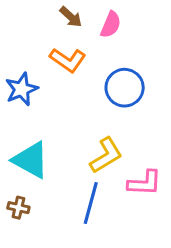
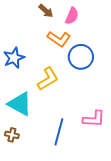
orange L-shape: (68, 60) -> (59, 39), moved
yellow L-shape: (106, 155) -> (48, 79), moved

